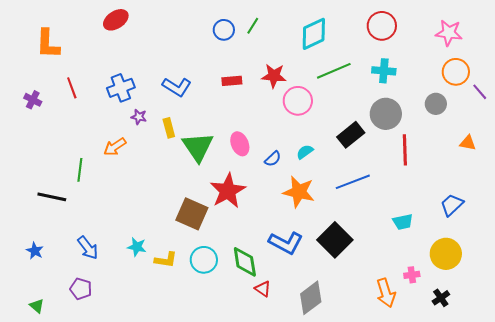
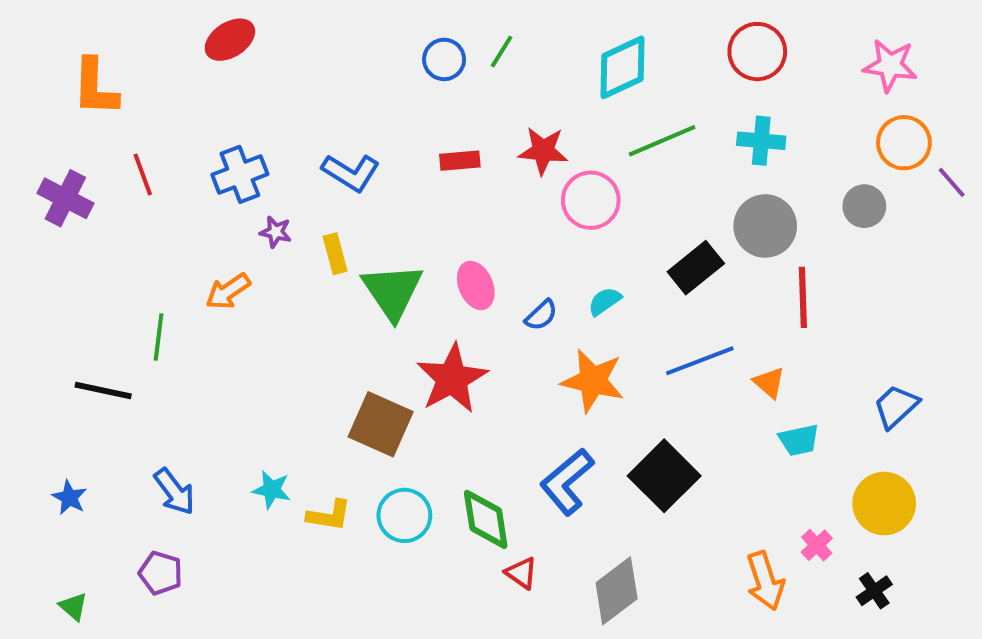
purple cross: (33, 100) -> (65, 198), size x1.5
orange triangle: (468, 143) -> (769, 383), moved, turned 30
blue L-shape: (286, 243) -> (567, 482), turned 112
pink cross: (412, 275) -> (817, 545), turned -35

